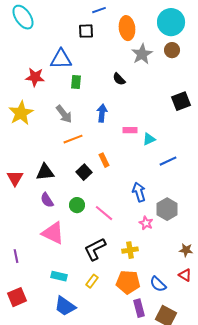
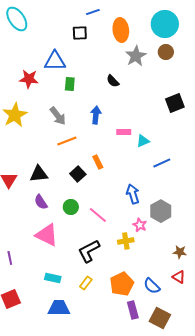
yellow cross: (130, 250) -> (126, 241), moved
orange pentagon: (128, 282) -> (122, 284), turned -30
blue trapezoid: (65, 306) -> (59, 308), turned 145

